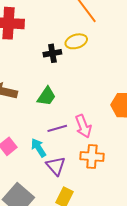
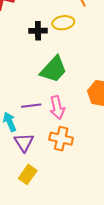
green trapezoid: (46, 96) -> (54, 69), moved, size x1.4

